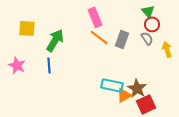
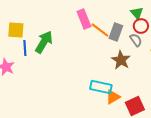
orange line: (99, 37) -> (100, 30), moved
gray rectangle: (122, 39) -> (116, 32), moved
blue line: (49, 65) -> (25, 48), moved
brown star: (137, 88) -> (121, 60), moved

